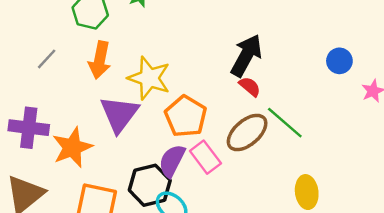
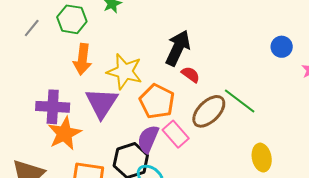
black arrow: (246, 55) -> (178, 48), moved
gray line: (47, 59) -> (32, 28), moved
red semicircle: (250, 87) -> (191, 75), moved
purple cross: (29, 128) -> (53, 107), moved

